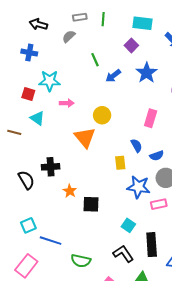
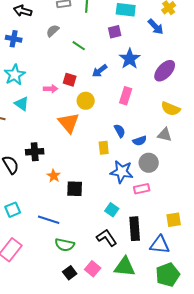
gray semicircle: (69, 36) -> (53, 31), moved
purple square: (131, 45) -> (115, 32), turned 32
green line: (95, 60) -> (79, 46), turned -32
blue arrow: (113, 76) -> (100, 71), moved
cyan star: (50, 81) -> (15, 75), moved, turned -30
red square: (28, 94) -> (70, 80), moved
pink rectangle: (151, 118) -> (126, 96), moved
blue line: (51, 241) -> (49, 220), moved

